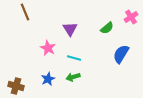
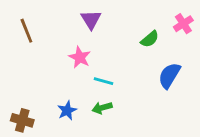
brown line: (25, 12) -> (26, 31), moved
purple triangle: (70, 29) -> (91, 19), moved
pink star: (48, 48) -> (80, 57), moved

